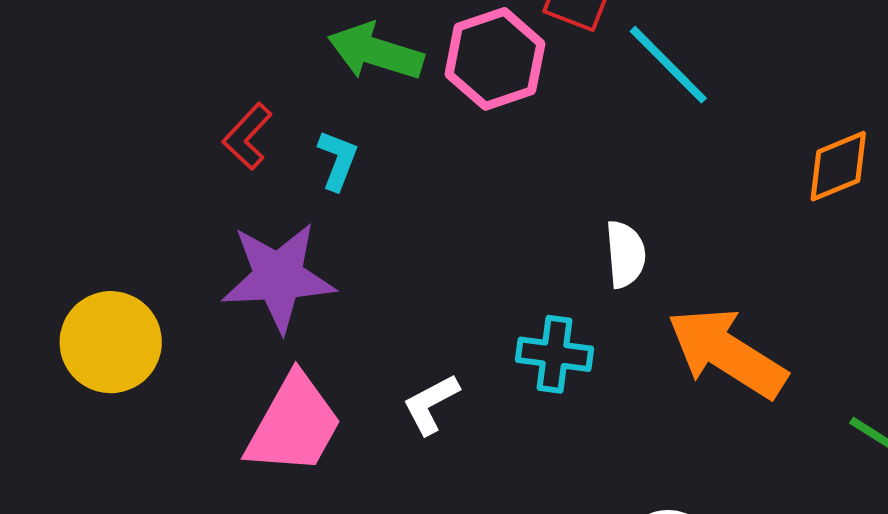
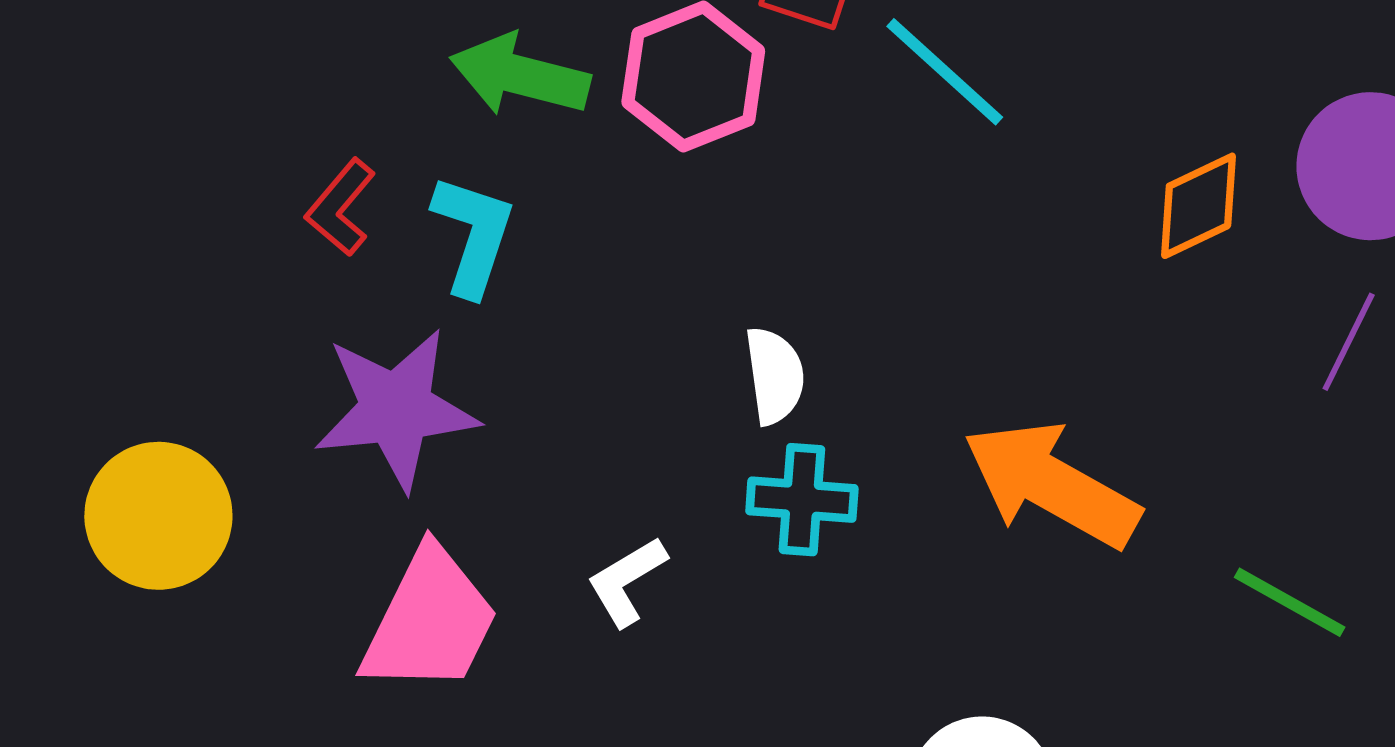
cyan L-shape: (338, 160) -> (473, 235), size x1.4
white semicircle: (625, 254) -> (775, 376), moved

